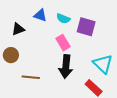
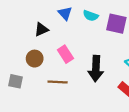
blue triangle: (40, 15) -> (65, 13), turned 32
pink rectangle: (63, 43) -> (65, 54), moved

